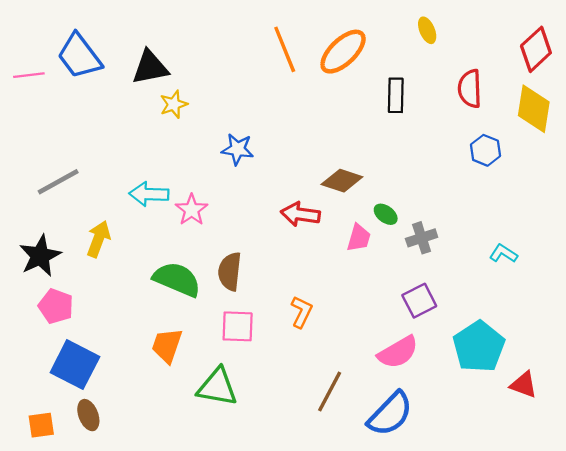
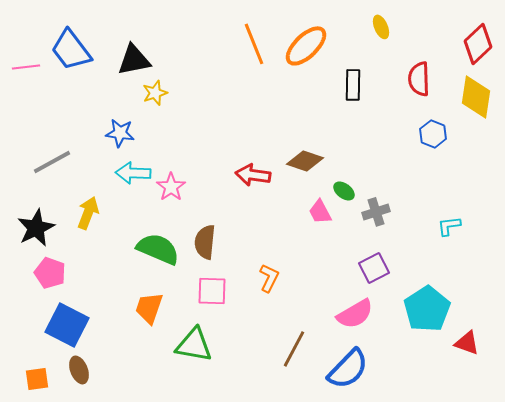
blue star: (238, 149) -> (120, 133), moved
red arrow: (300, 214) -> (253, 175), moved
pink trapezoid: (359, 238) -> (320, 212), turned 136
cyan L-shape: (503, 254) -> (449, 226), turned -40

